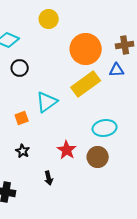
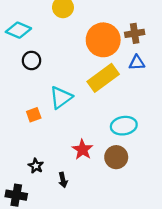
brown cross: (125, 45) -> (135, 33), moved
black star: (23, 151) -> (36, 166), moved

